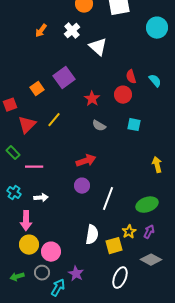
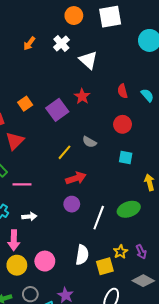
purple square: (64, 78) -> (57, 110), moved
red circle: (123, 95) -> (123, 124), moved
red star: (92, 99) -> (82, 96), moved
yellow line: (54, 120) -> (65, 152), moved
cyan square: (134, 125) -> (126, 157), moved
green ellipse: (147, 205) -> (129, 209), moved
purple arrow: (149, 232) -> (141, 252), turned 128
pink circle: (51, 252) -> (45, 261), moved

